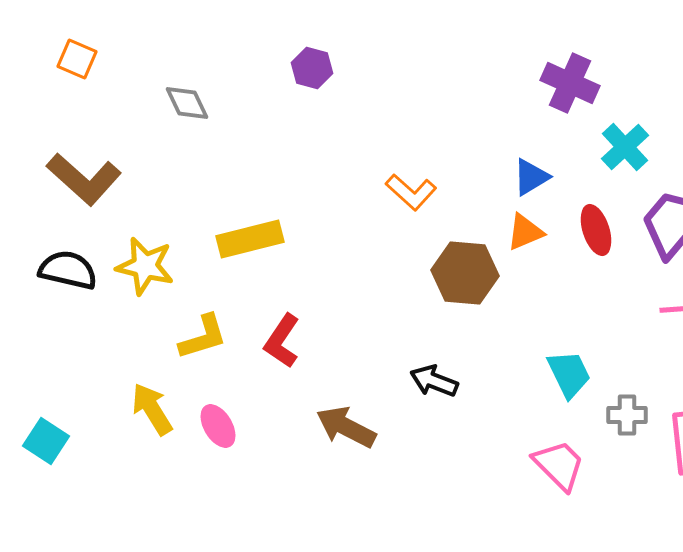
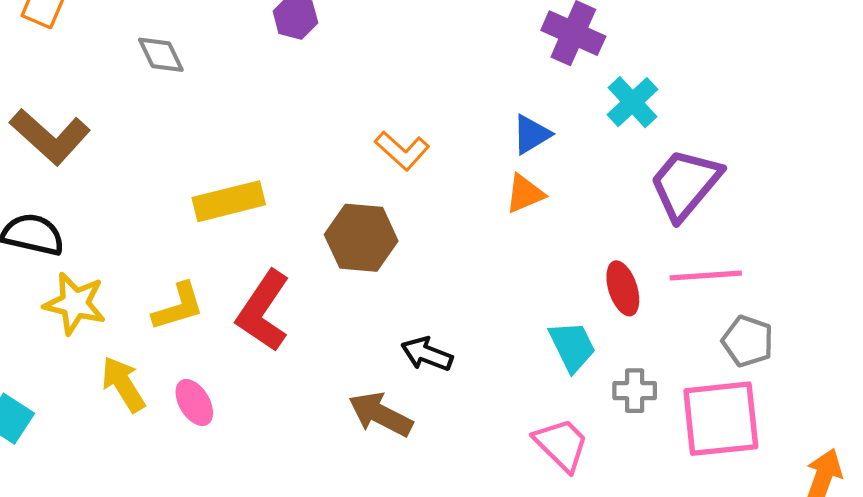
red ellipse: (596, 230) -> (623, 288), moved
yellow star: (145, 266) -> (75, 303), moved
brown hexagon: (465, 273) -> (361, 238), moved
red L-shape: (282, 341) -> (263, 311), size x1.4
brown arrow: (346, 427) -> (381, 414), moved

